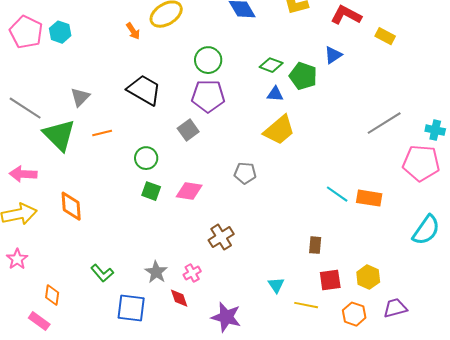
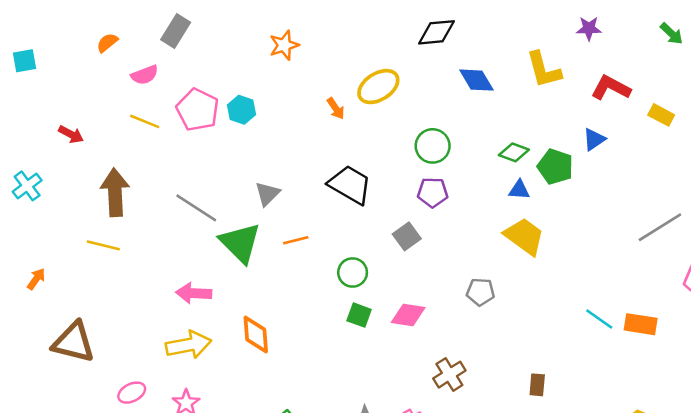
purple pentagon: (208, 96) -> (433, 192), size x0.7
yellow trapezoid: (279, 130) -> (524, 236), turned -104
brown rectangle: (315, 245) -> (537, 385), moved

